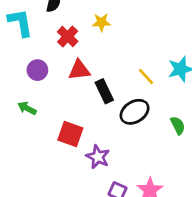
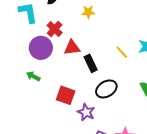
red cross: (68, 37) -> (55, 29), moved
purple circle: (37, 70) -> (41, 48), size x1.5
black ellipse: (135, 112) -> (106, 89), moved

